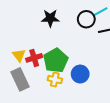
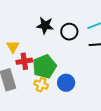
black circle: (86, 19) -> (69, 32), moved
yellow triangle: (19, 55) -> (13, 47), moved

